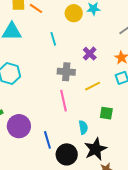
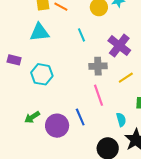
purple cross: (90, 54) -> (119, 46), size x1.6
blue line: (47, 140) -> (80, 117), moved

